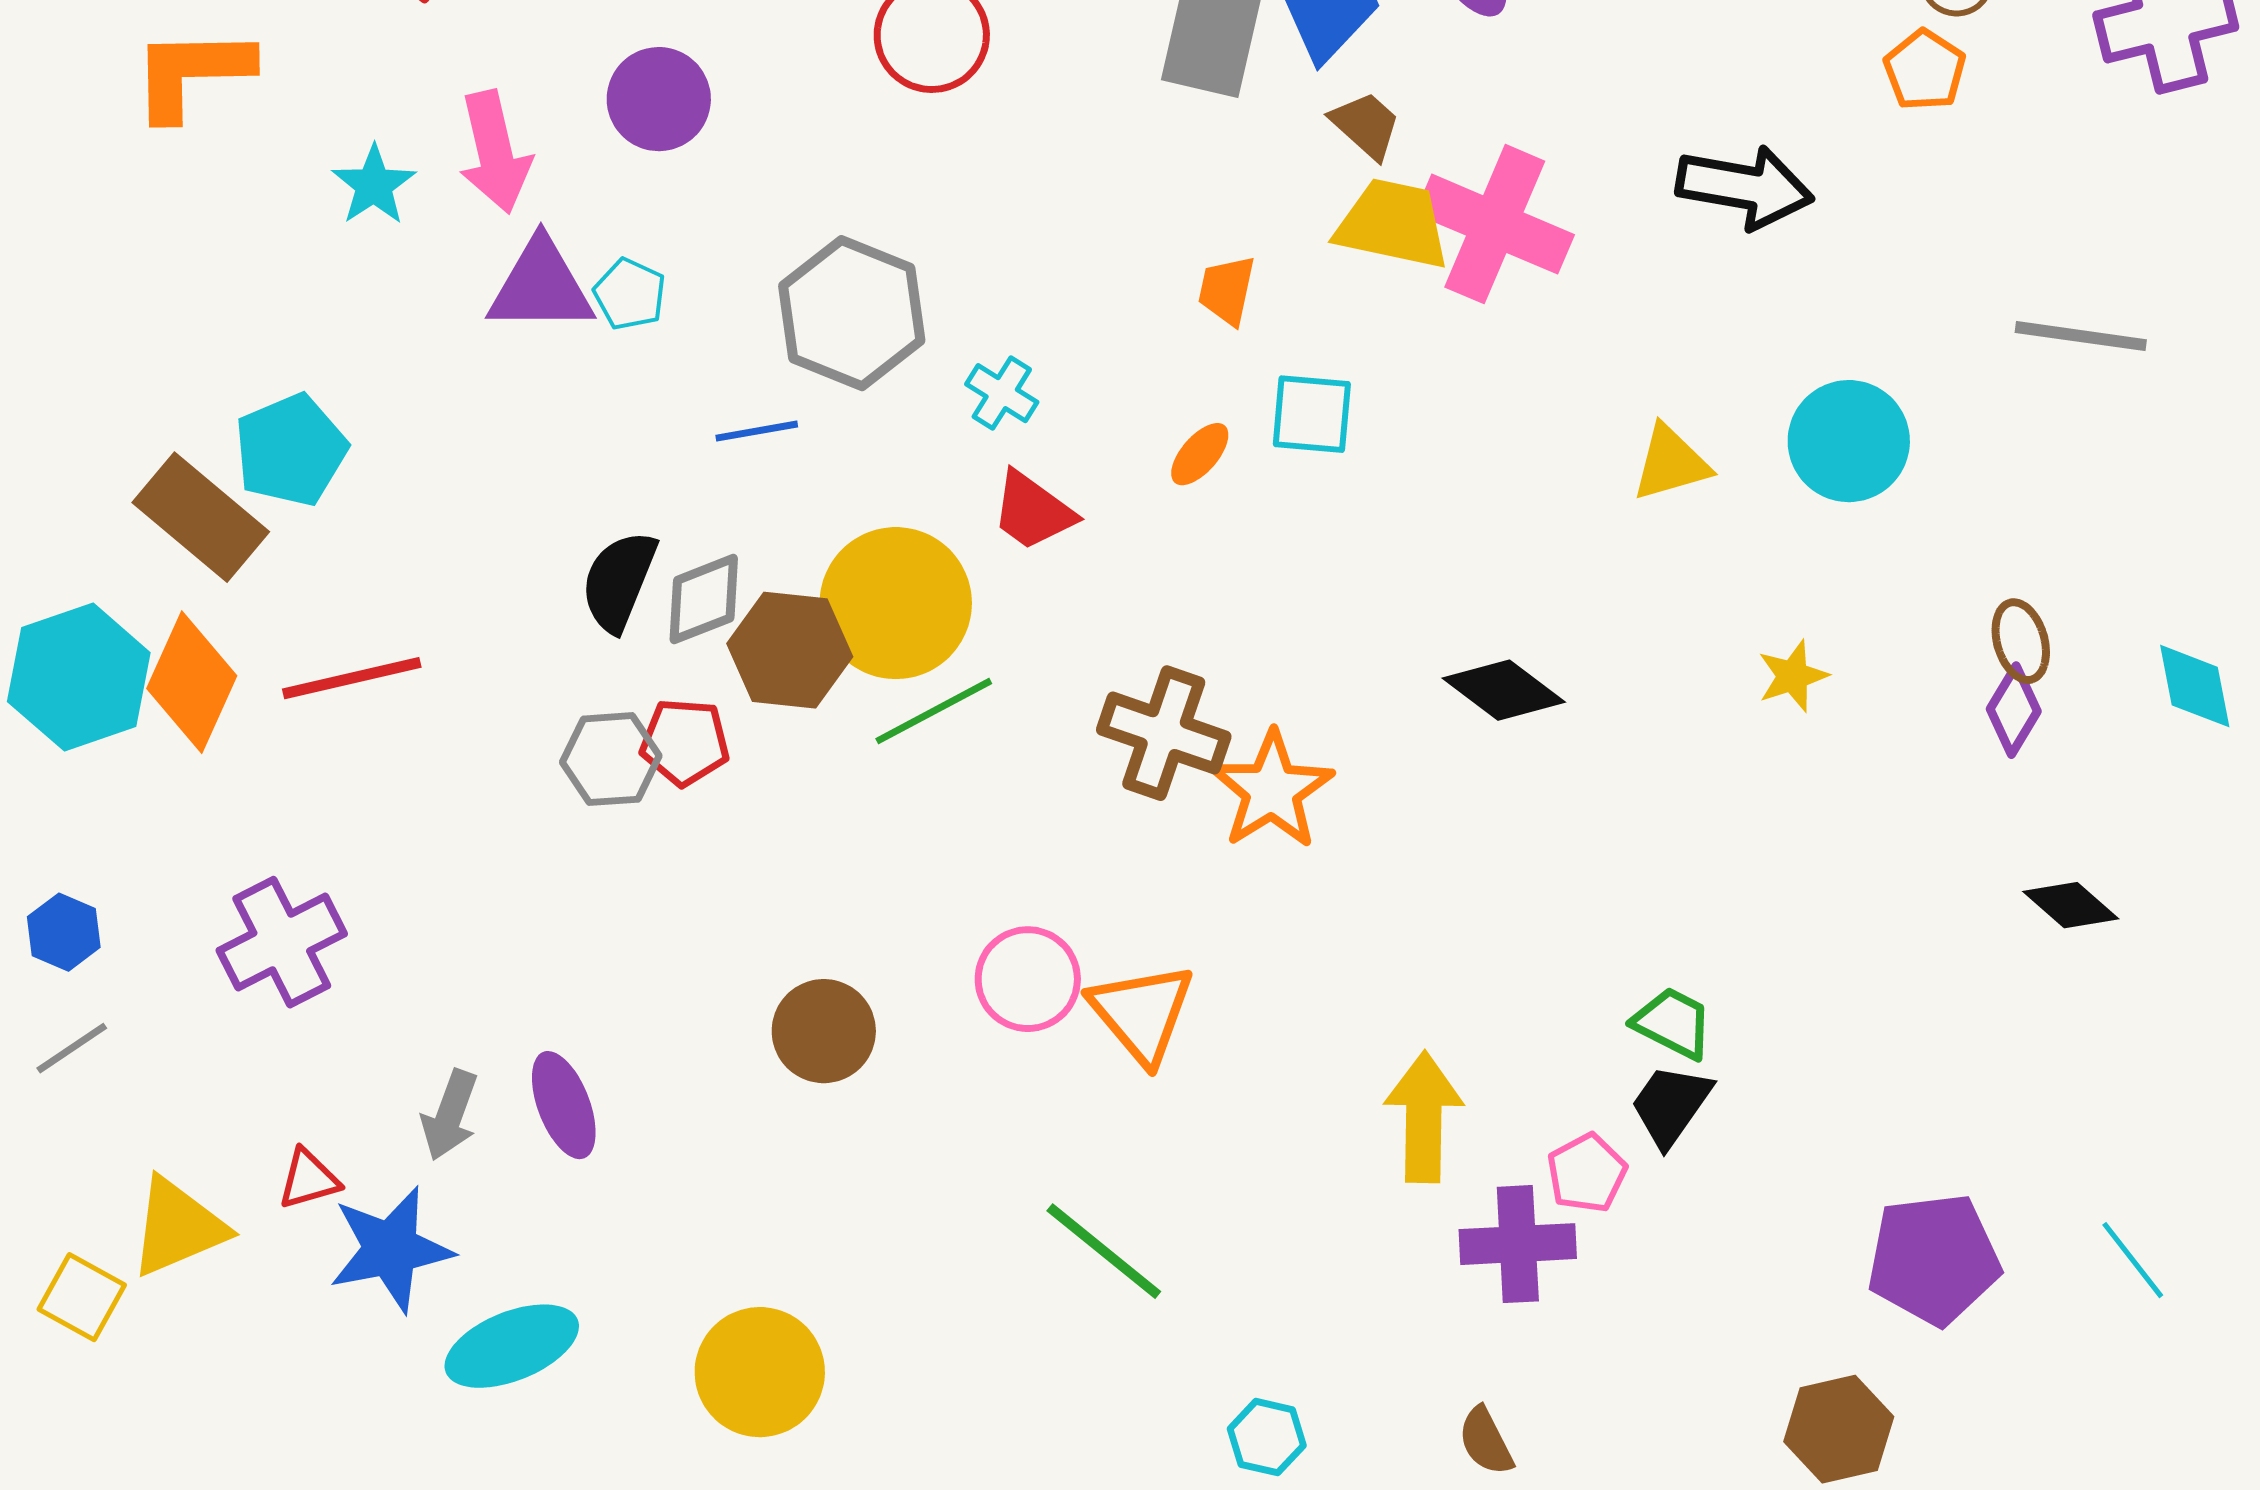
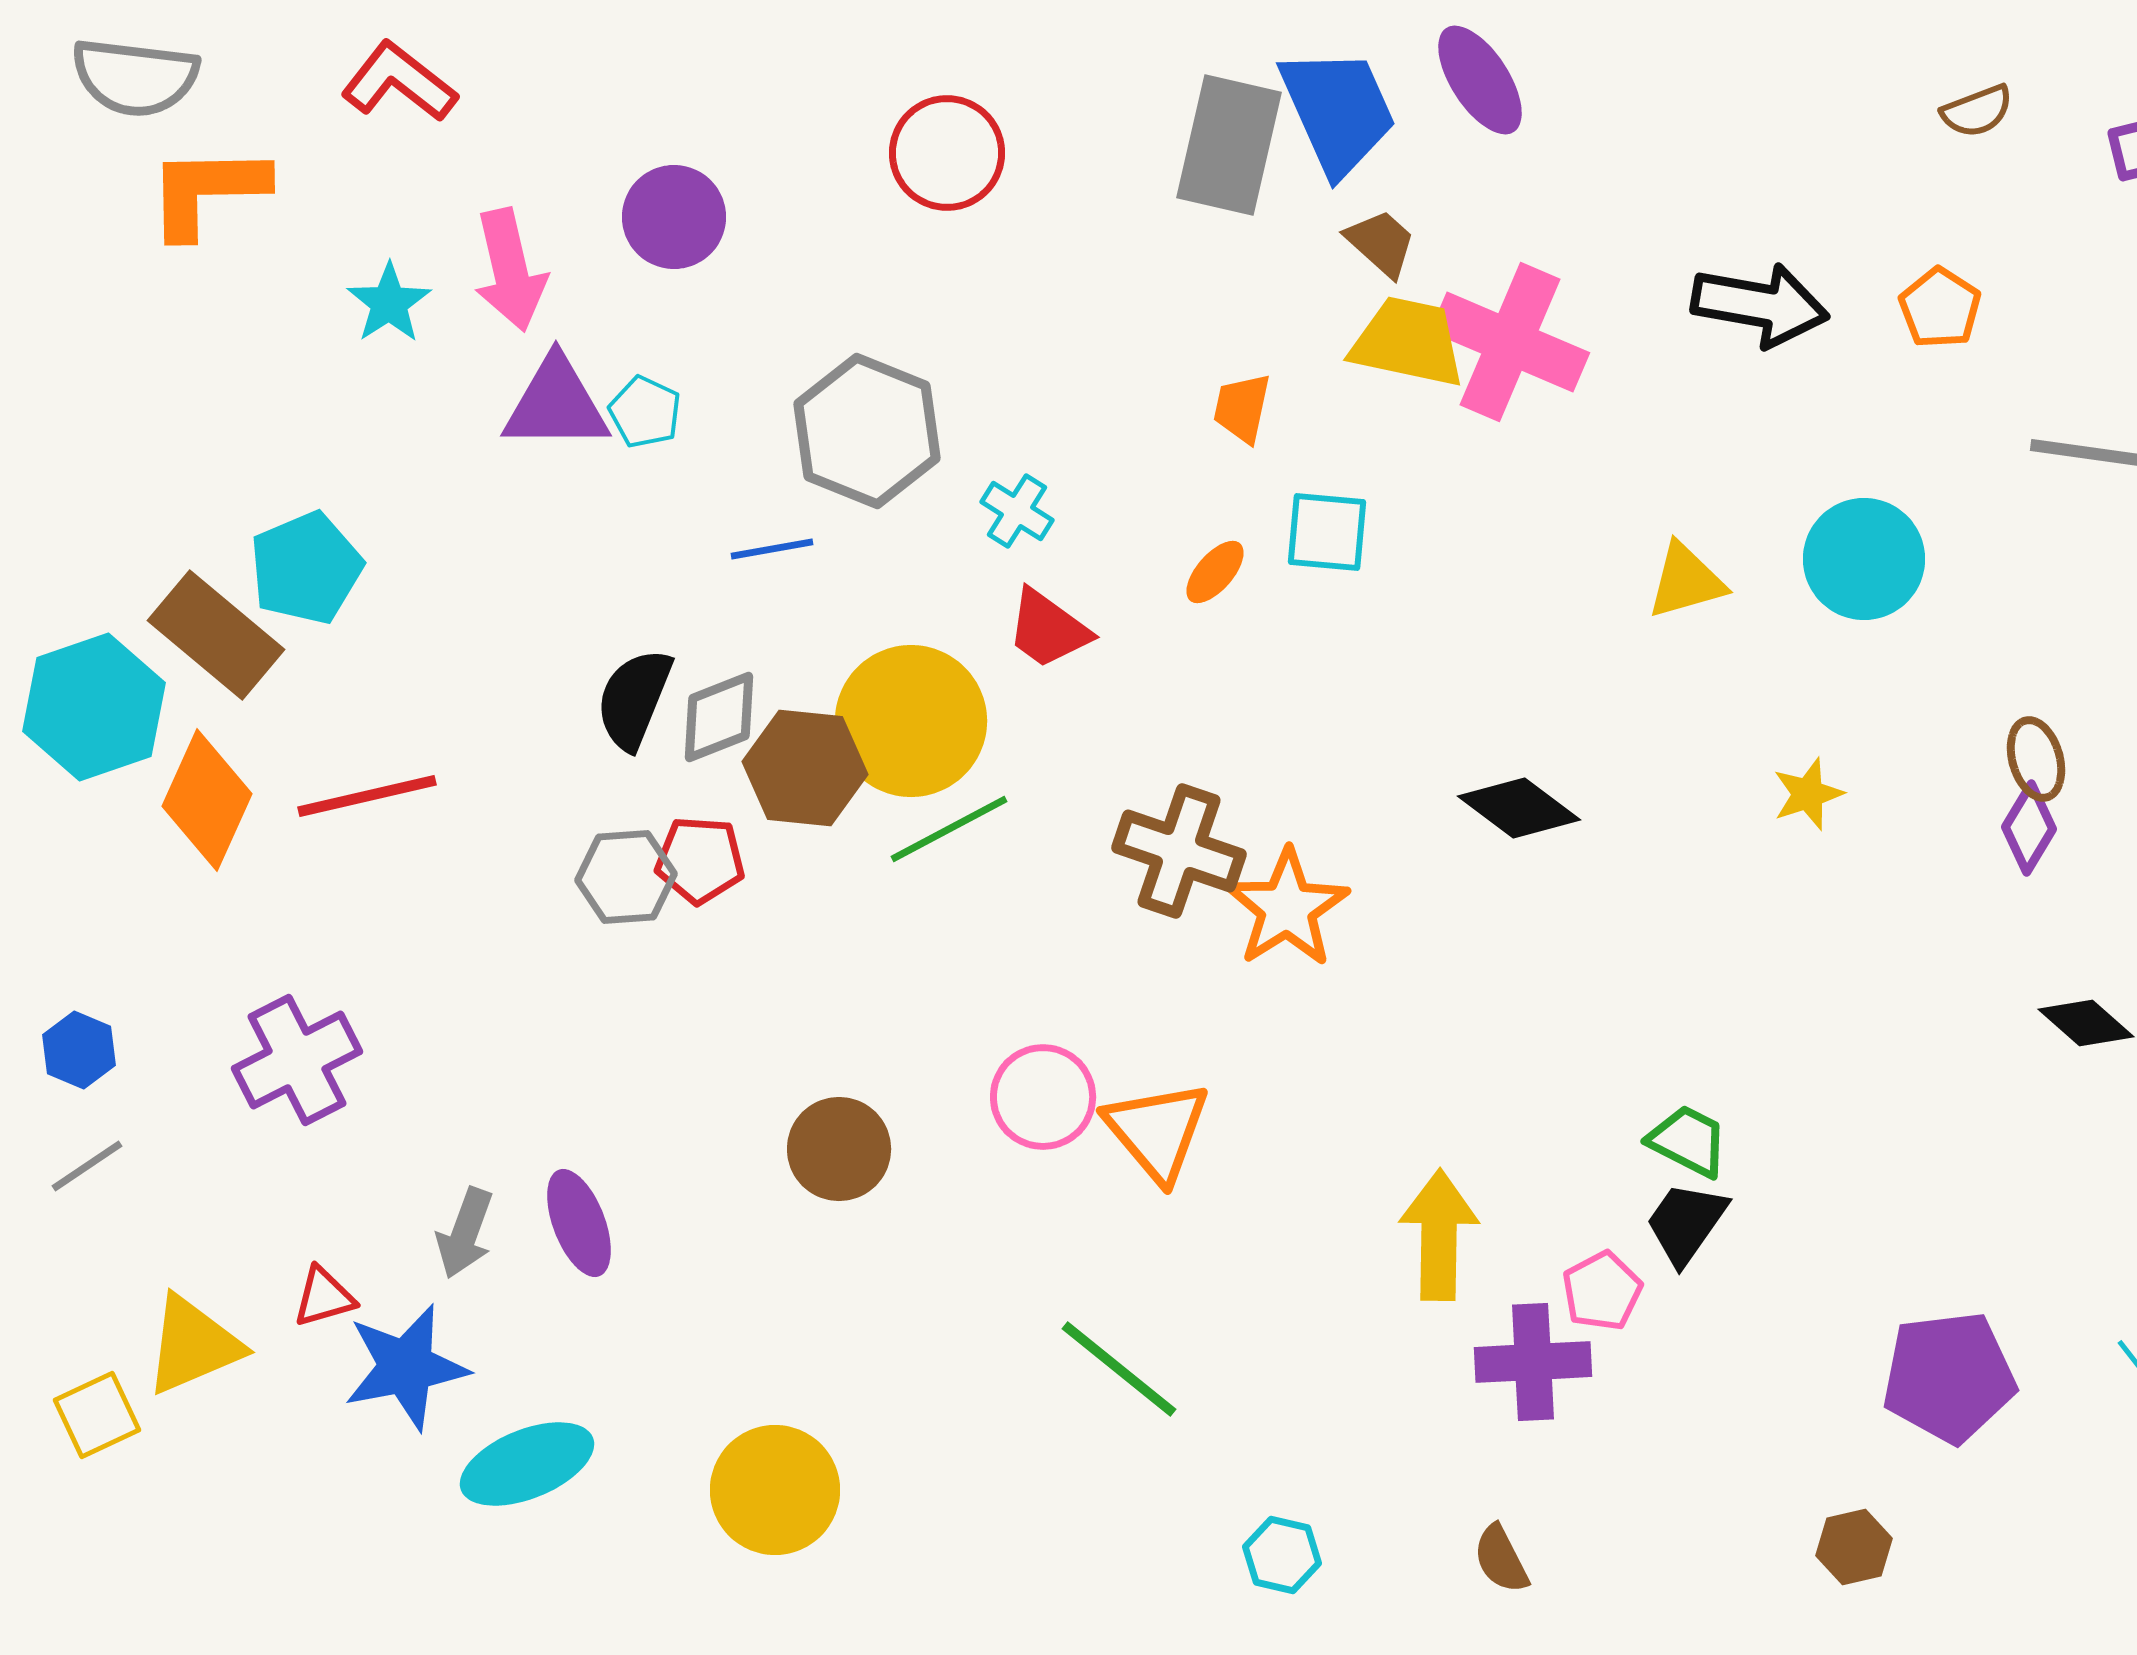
orange pentagon: (1925, 70) -> (1940, 308), moved
cyan hexagon: (79, 677) -> (94, 707), moved
yellow square: (82, 1297) -> (97, 1415), turned 36
brown hexagon: (1839, 1429) -> (1854, 1547), size x0.7

